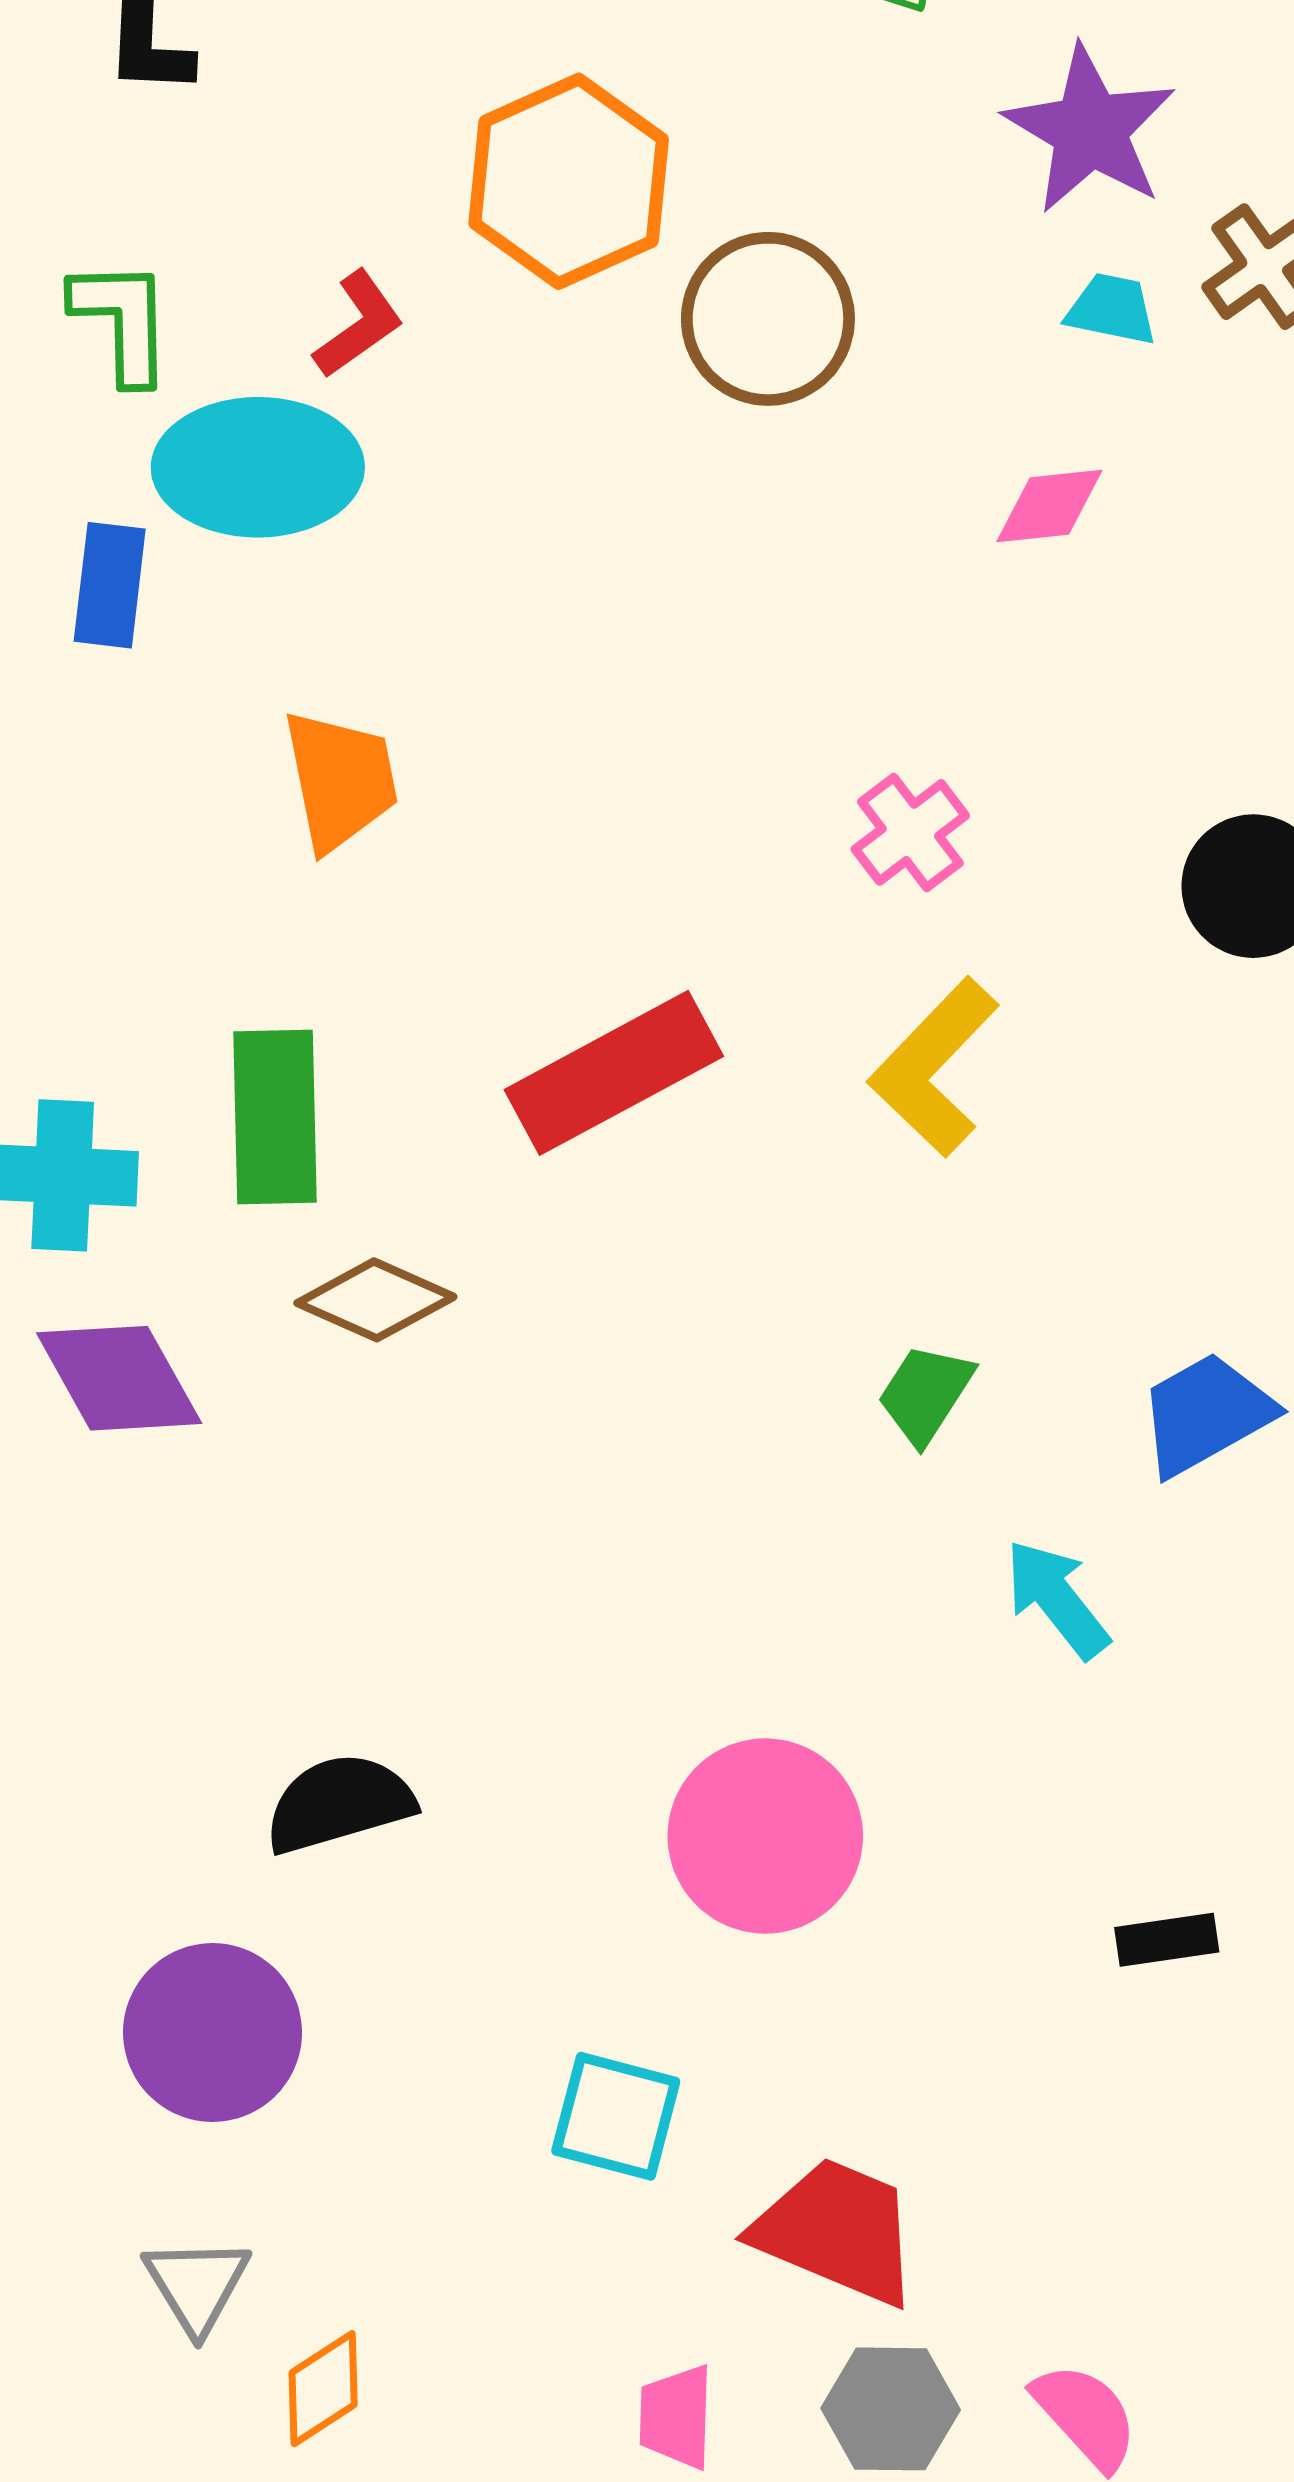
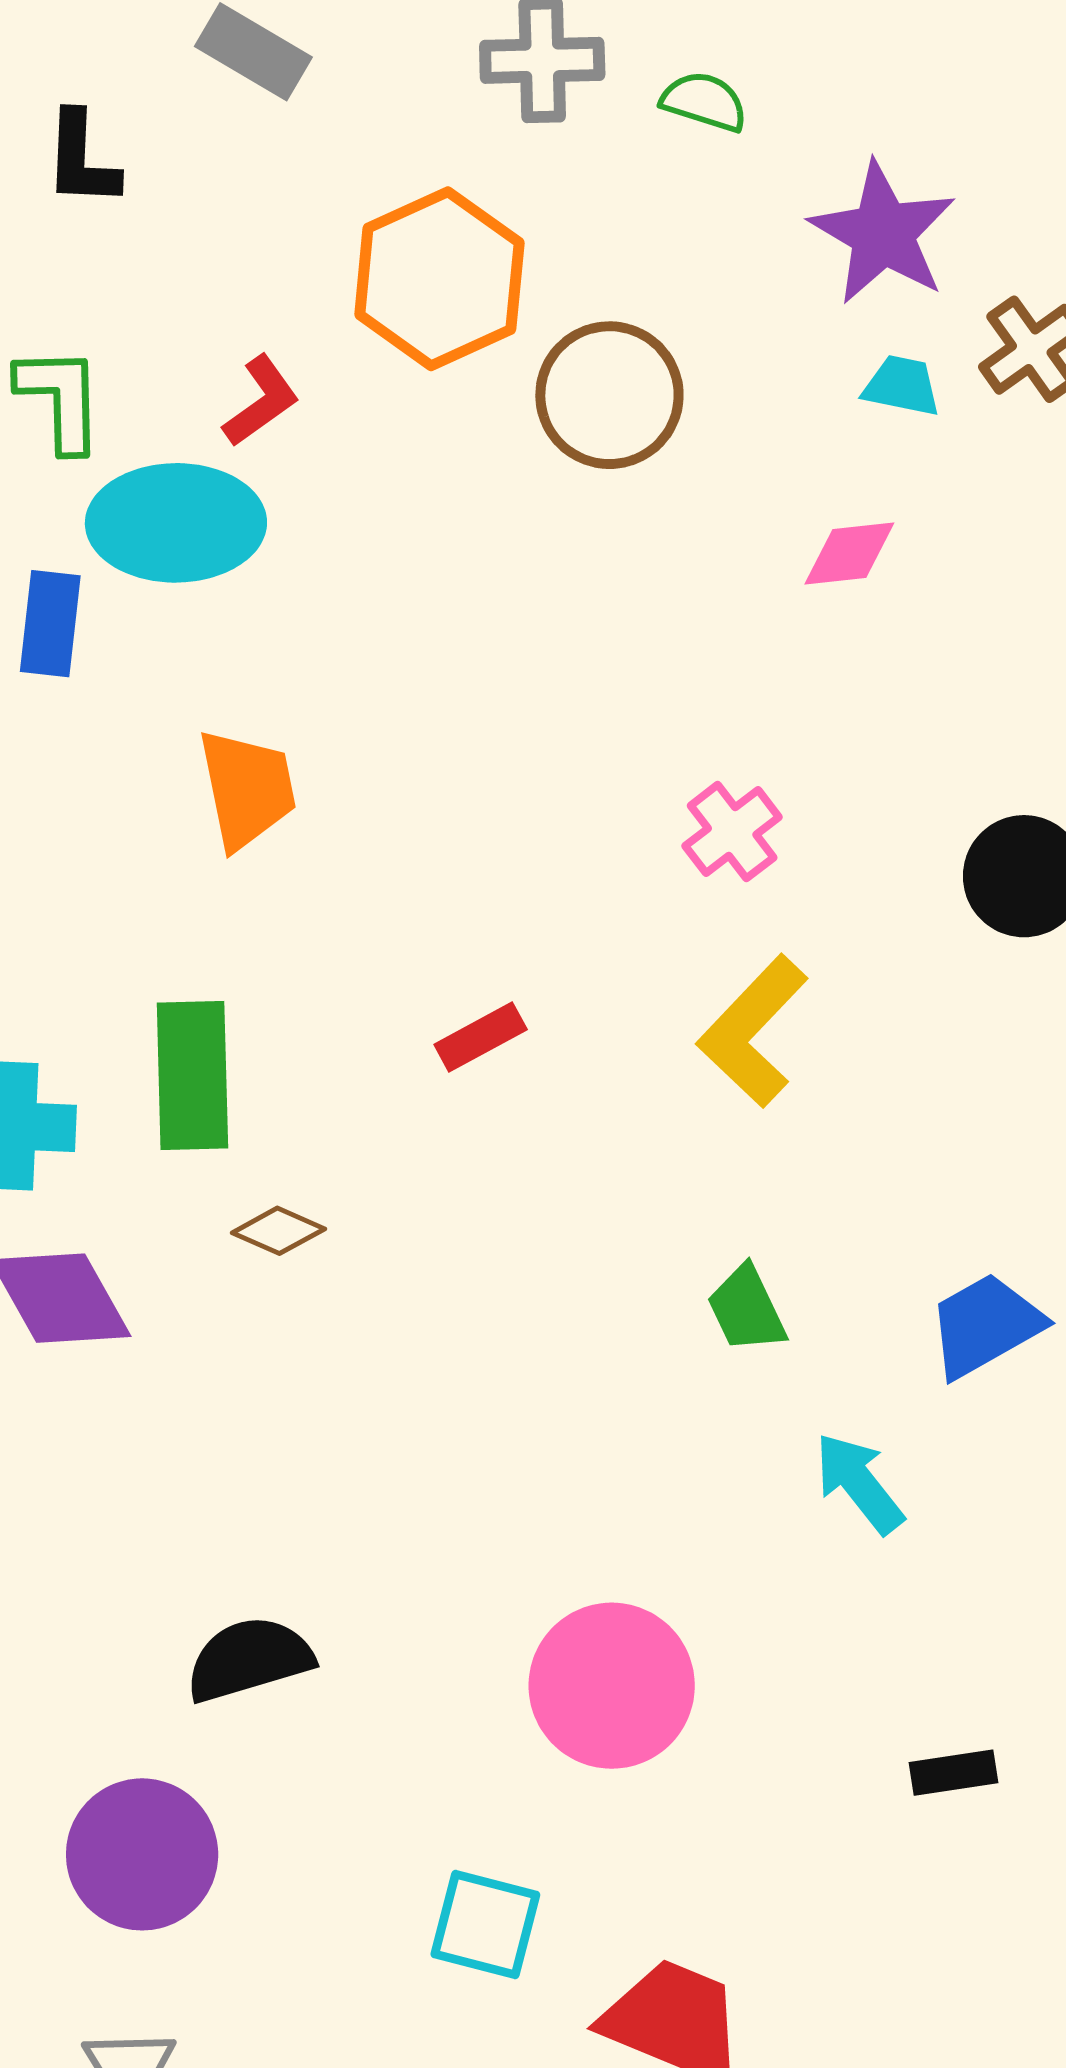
red rectangle: (614, 1073) -> (481, 1037), size x0.5
brown diamond: (375, 1300) -> (278, 1231), size x0.7
green trapezoid: (925, 1394) -> (747, 1309), turned -58

